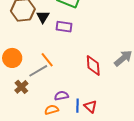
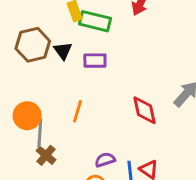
orange line: (47, 60) -> (78, 111), turned 63
gray line: (38, 71) -> (40, 133), moved, turned -48

